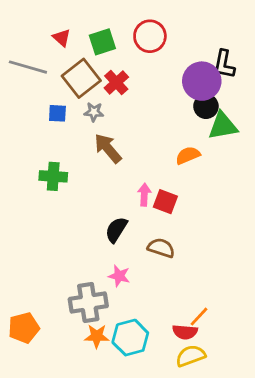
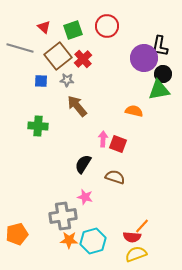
black circle: (206, 106) -> (163, 74), moved
orange semicircle: (188, 155) -> (134, 111), turned 36

